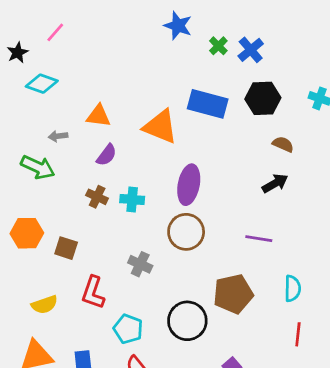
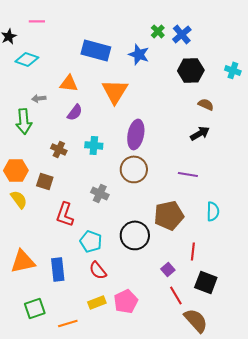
blue star: (178, 26) -> (139, 54), moved
pink line: (55, 32) -> (37, 21), turned 49
blue rectangle: (208, 104) -> (96, 50), moved
orange triangle: (160, 127) -> (115, 91), turned 40
green arrow: (38, 167) -> (24, 121), turned 60
brown cross: (97, 197) -> (59, 149), moved
yellow semicircle: (44, 305) -> (19, 199), moved, turned -108
red line: (298, 334) -> (193, 251), moved

